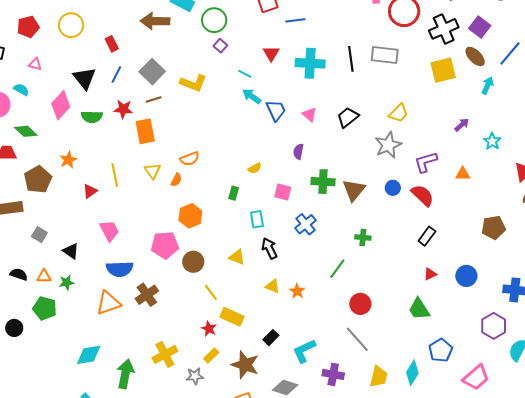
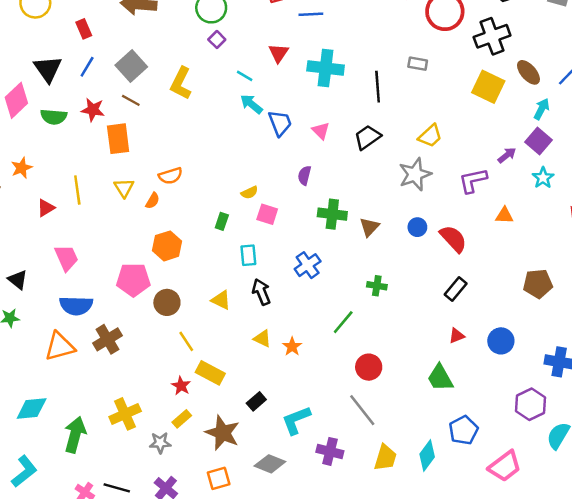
purple square: (480, 27) -> (539, 141), moved
gray rectangle: (385, 55) -> (418, 64), size x0.6
black line: (351, 59) -> (378, 87), moved
yellow square: (443, 70) -> (488, 87), turned 36
yellow L-shape: (193, 83) -> (181, 83), turned 92
brown line: (154, 99) -> (131, 100), turned 42
purple L-shape: (426, 162) -> (473, 180), moved
brown triangle: (354, 190) -> (369, 227), size x0.7
pink square: (283, 192) -> (267, 214), moved

